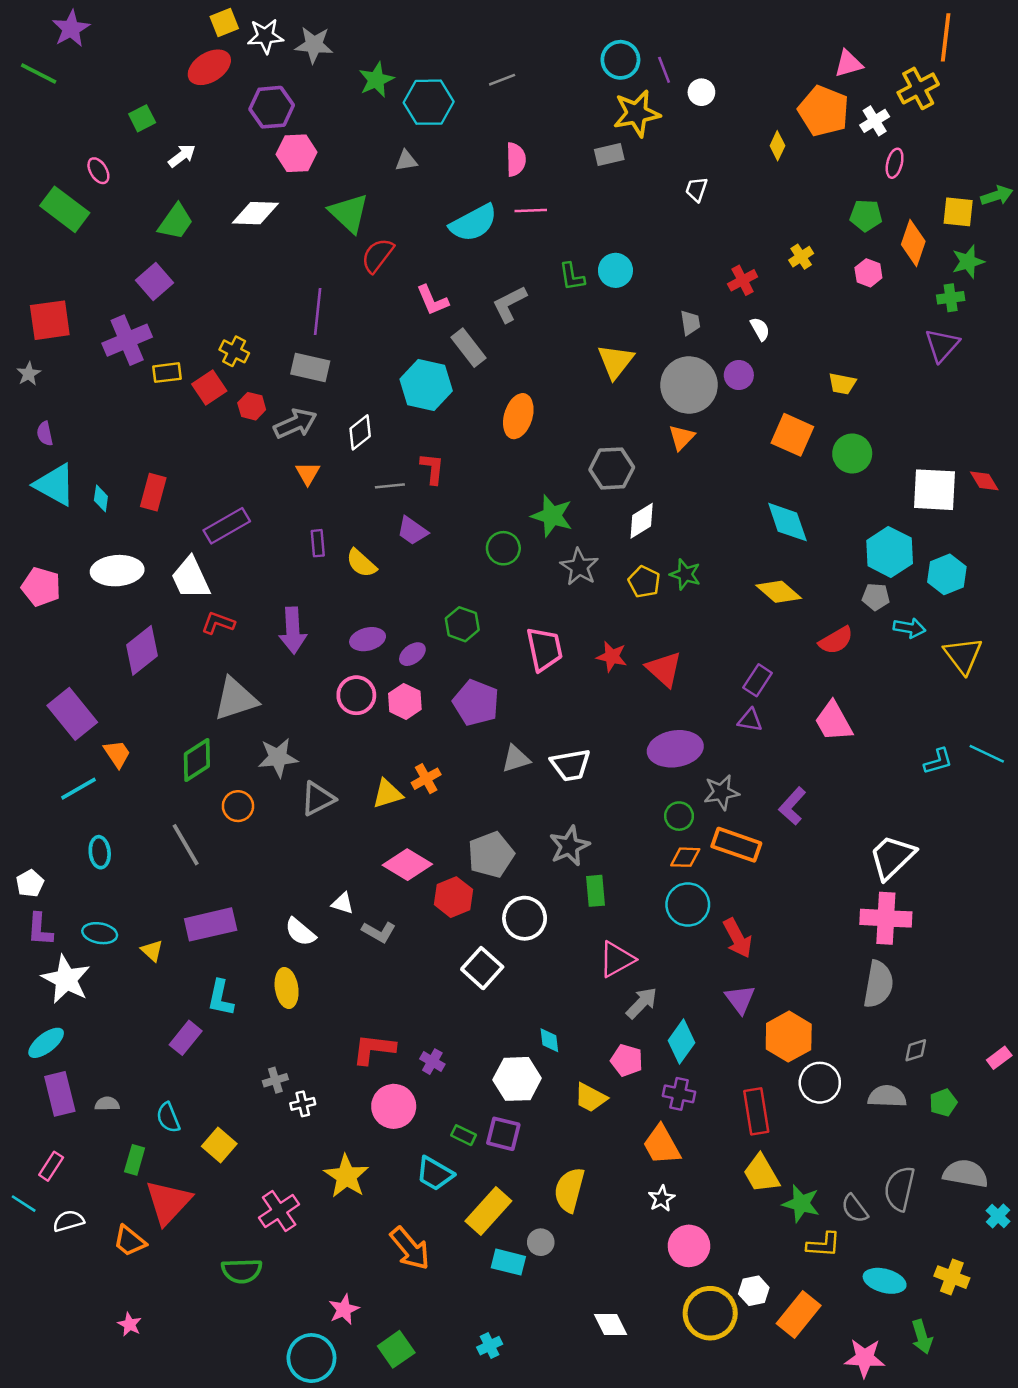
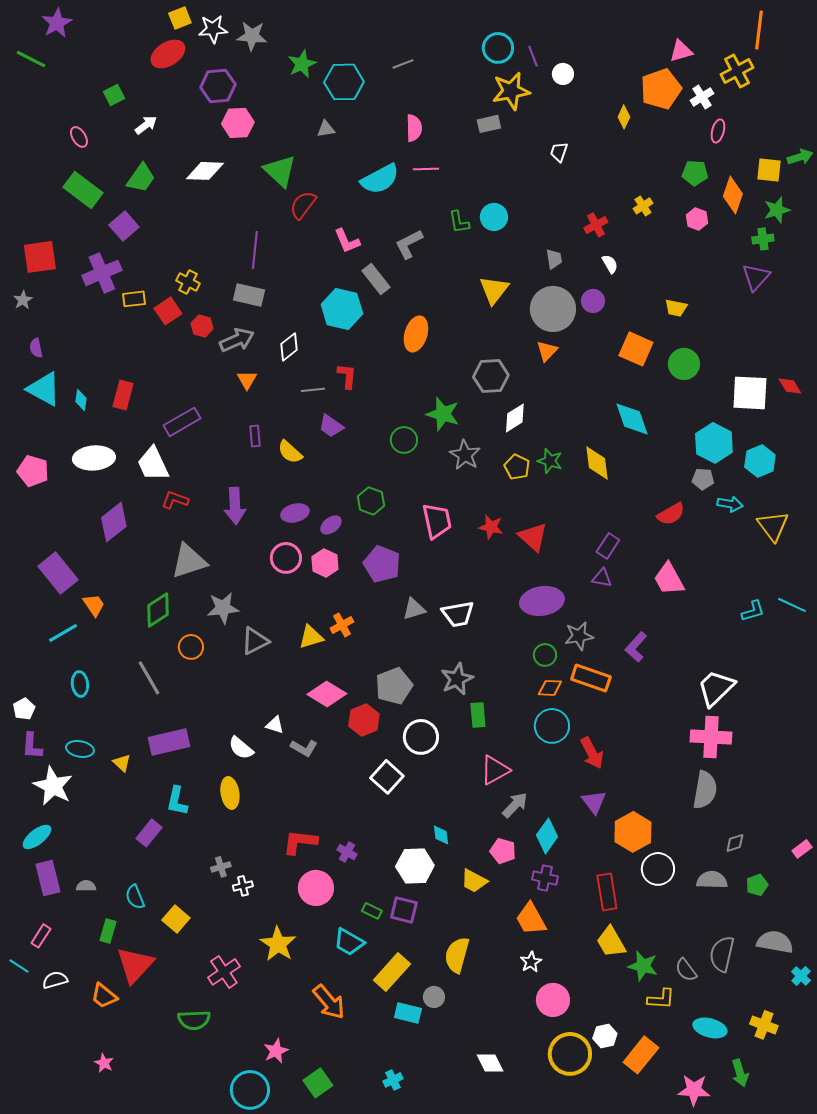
orange pentagon: (824, 111) -> (661, 89), turned 30
green rectangle: (65, 209) -> (83, 190), moved
yellow diamond: (779, 592) -> (597, 463), moved, turned 42

